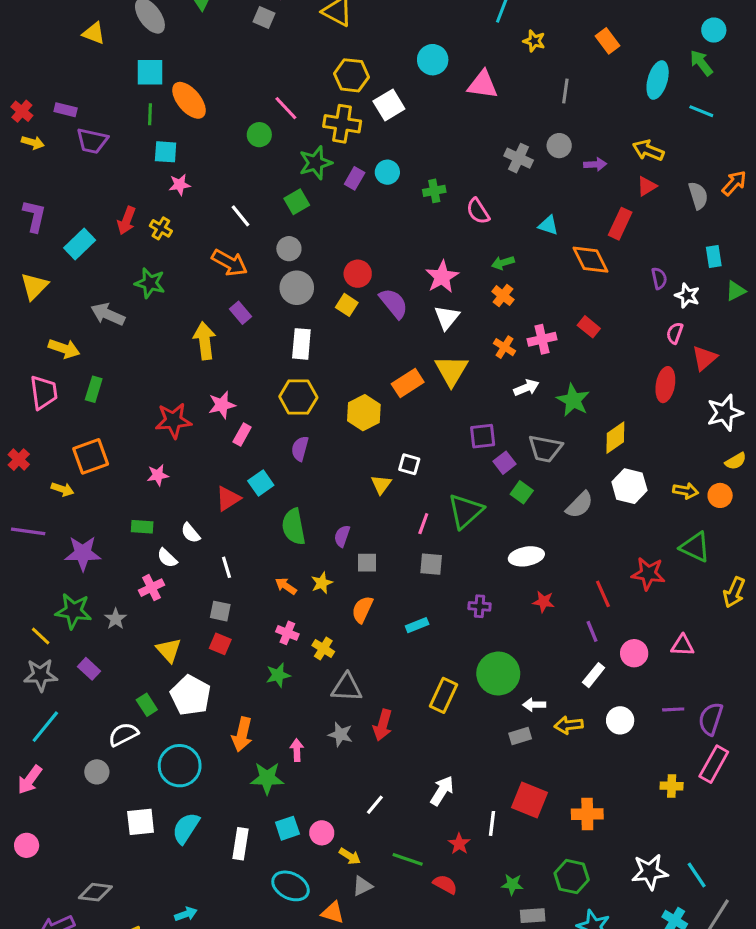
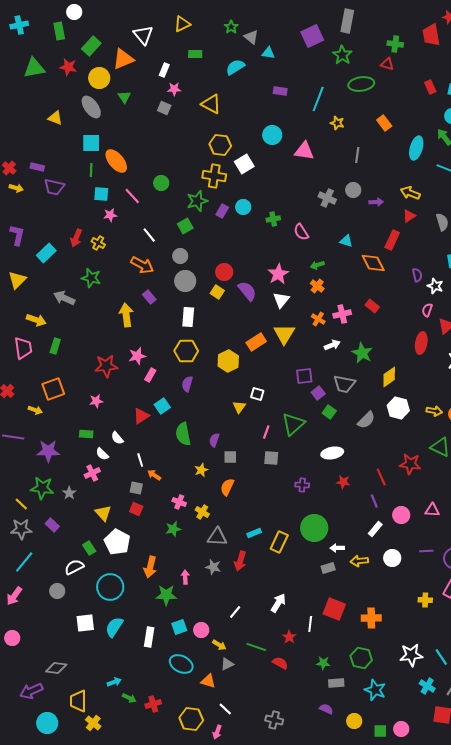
pink line: (286, 108) -> (132, 196), moved
orange arrow: (286, 586) -> (154, 475), moved
cyan rectangle: (417, 625) -> (254, 533), moved

